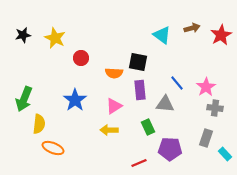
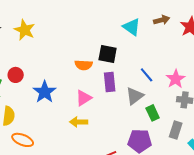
red circle: (81, 58) -> (16, 75), moved
gray triangle: (165, 104) -> (135, 96), turned -42
green rectangle: (148, 127) -> (153, 113), moved

